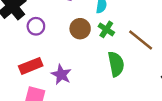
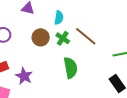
brown line: (141, 40) -> (86, 36), moved

